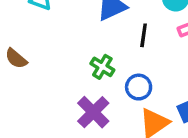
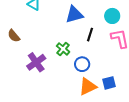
purple cross: (93, 112) -> (36, 62), moved

